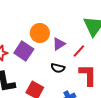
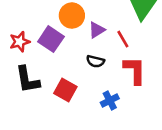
red line: (79, 51) -> (123, 39), turned -72

